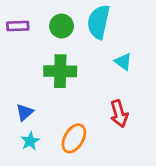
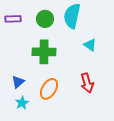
orange ellipse: (74, 138) -> (49, 89), moved

